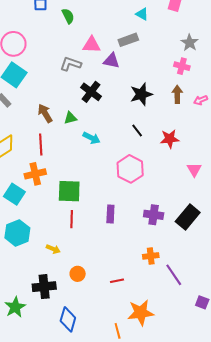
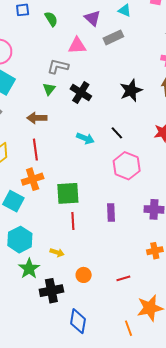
purple triangle: (111, 61) -> (92, 18), moved, turned 36
brown arrow: (45, 113) -> (37, 118), turned -54
green triangle: (70, 118) -> (49, 89), moved, turned -32
black line: (137, 130) -> (117, 133), moved
green star: (15, 307) -> (29, 269), moved

